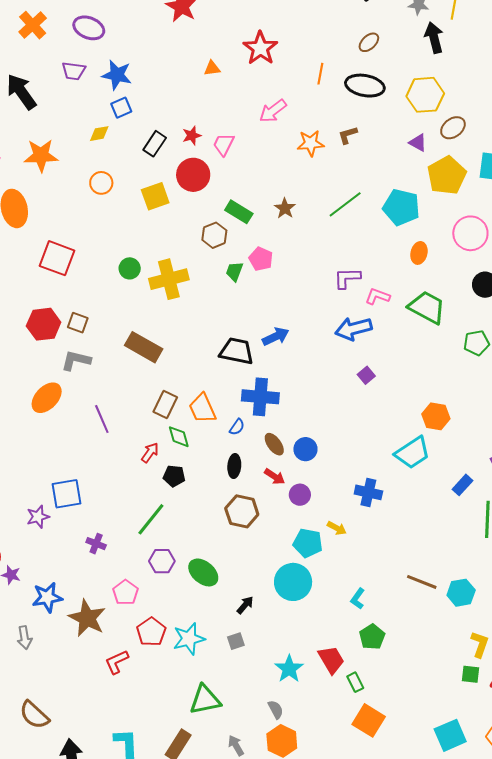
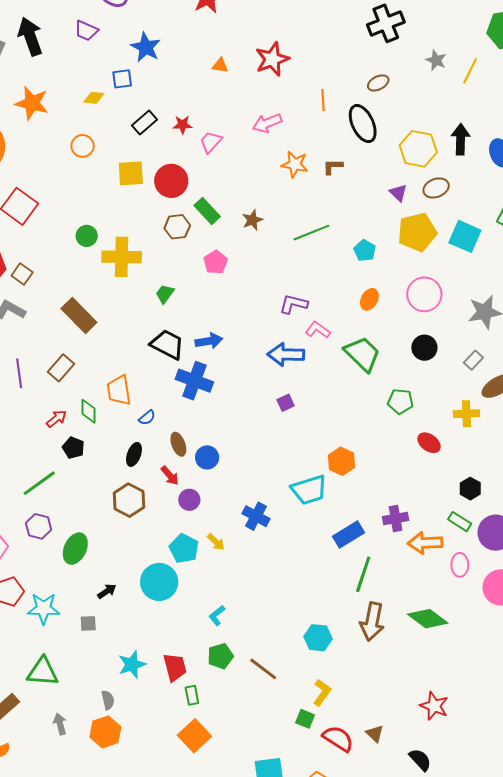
black arrow: (434, 38) -> (461, 139), moved
orange line: (320, 74) -> (323, 100), turned -30
blue star: (117, 75) -> (146, 47), moved
black ellipse: (365, 86) -> (363, 124), turned 39
red circle: (193, 175) -> (171, 181), moved
cyan pentagon: (401, 207) -> (365, 251), size x0.6
green trapezoid: (235, 271) -> (165, 294), moved
blue cross: (260, 397) -> (194, 381), moved
brown rectangle: (165, 404) -> (61, 368), moved
blue rectangle: (462, 485) -> (349, 534), size x1.4
green ellipse: (203, 572) -> (75, 549), turned 60
brown line: (422, 582) -> (263, 669), moved

